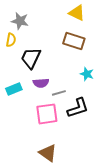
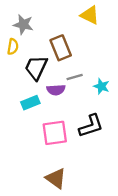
brown rectangle: (74, 41) -> (61, 48), moved, turned 50
purple semicircle: (41, 83) -> (56, 90), moved
cyan rectangle: (14, 89) -> (30, 103), moved
gray line: (59, 93) -> (75, 77), moved

